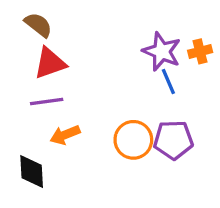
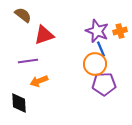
red triangle: (50, 63) -> (44, 35), moved
orange circle: (133, 140) -> (95, 64), moved

